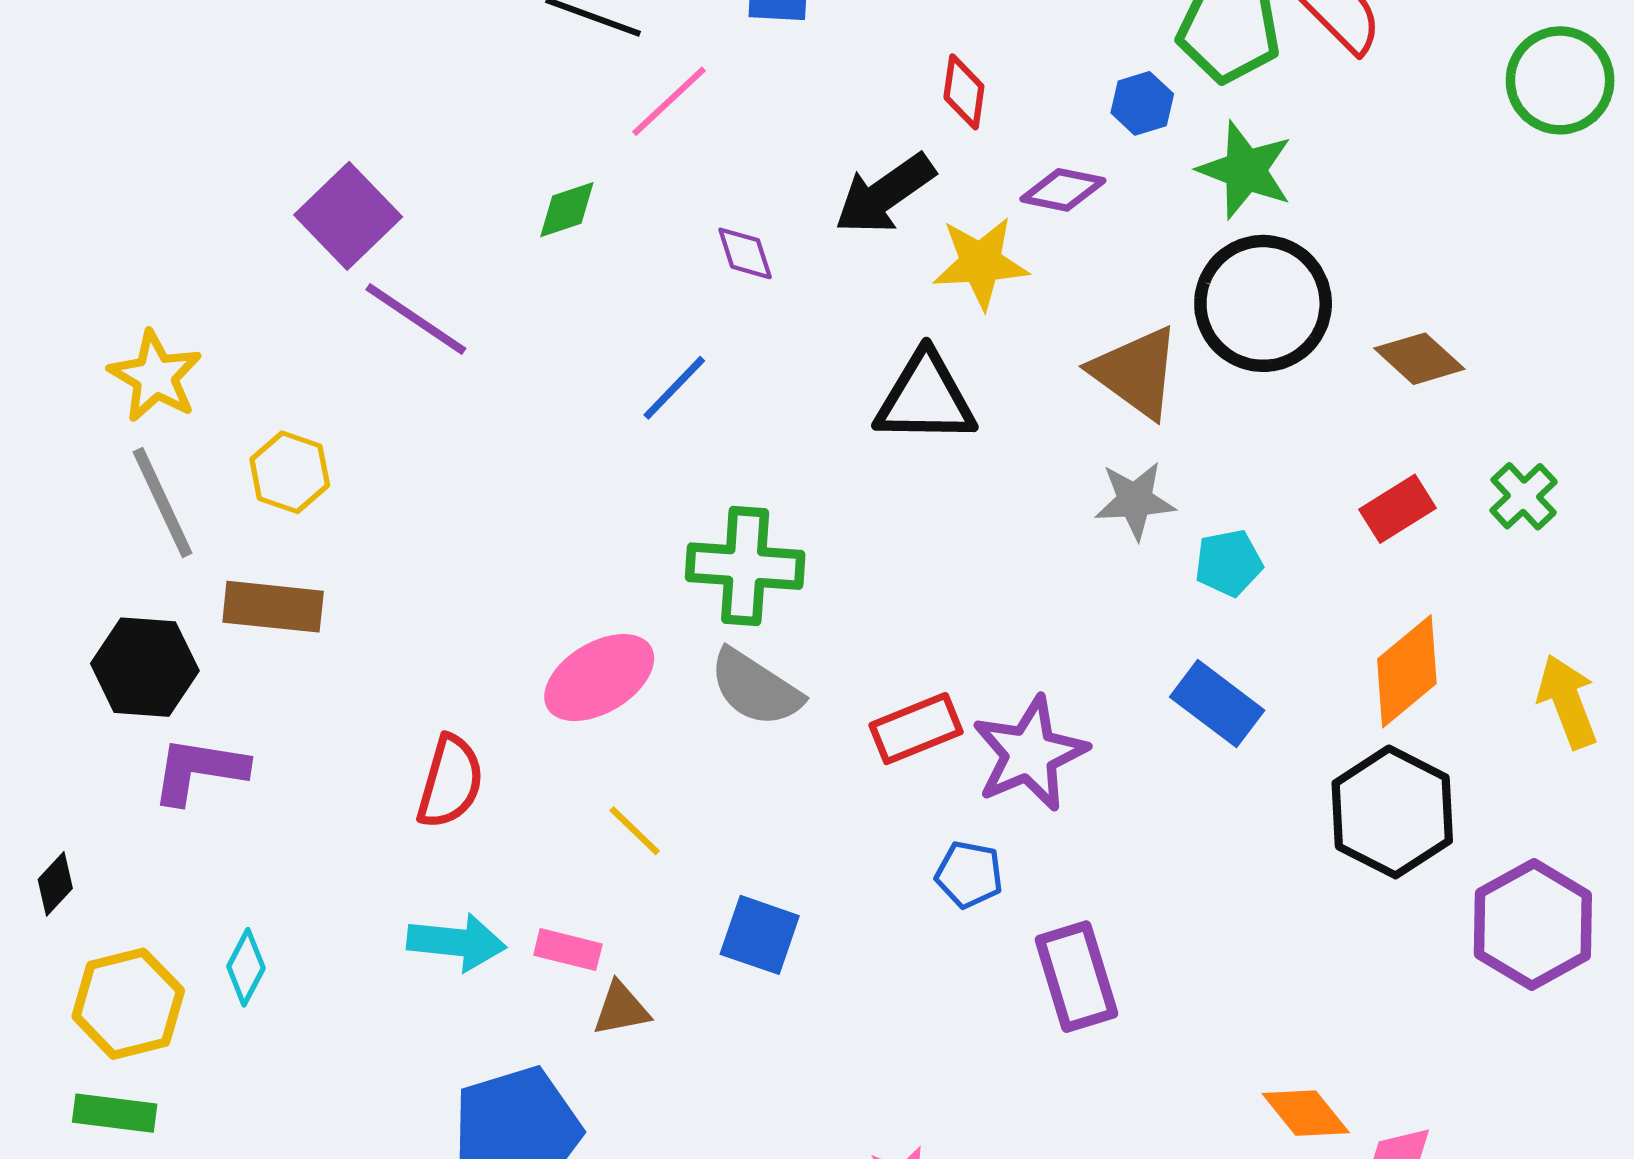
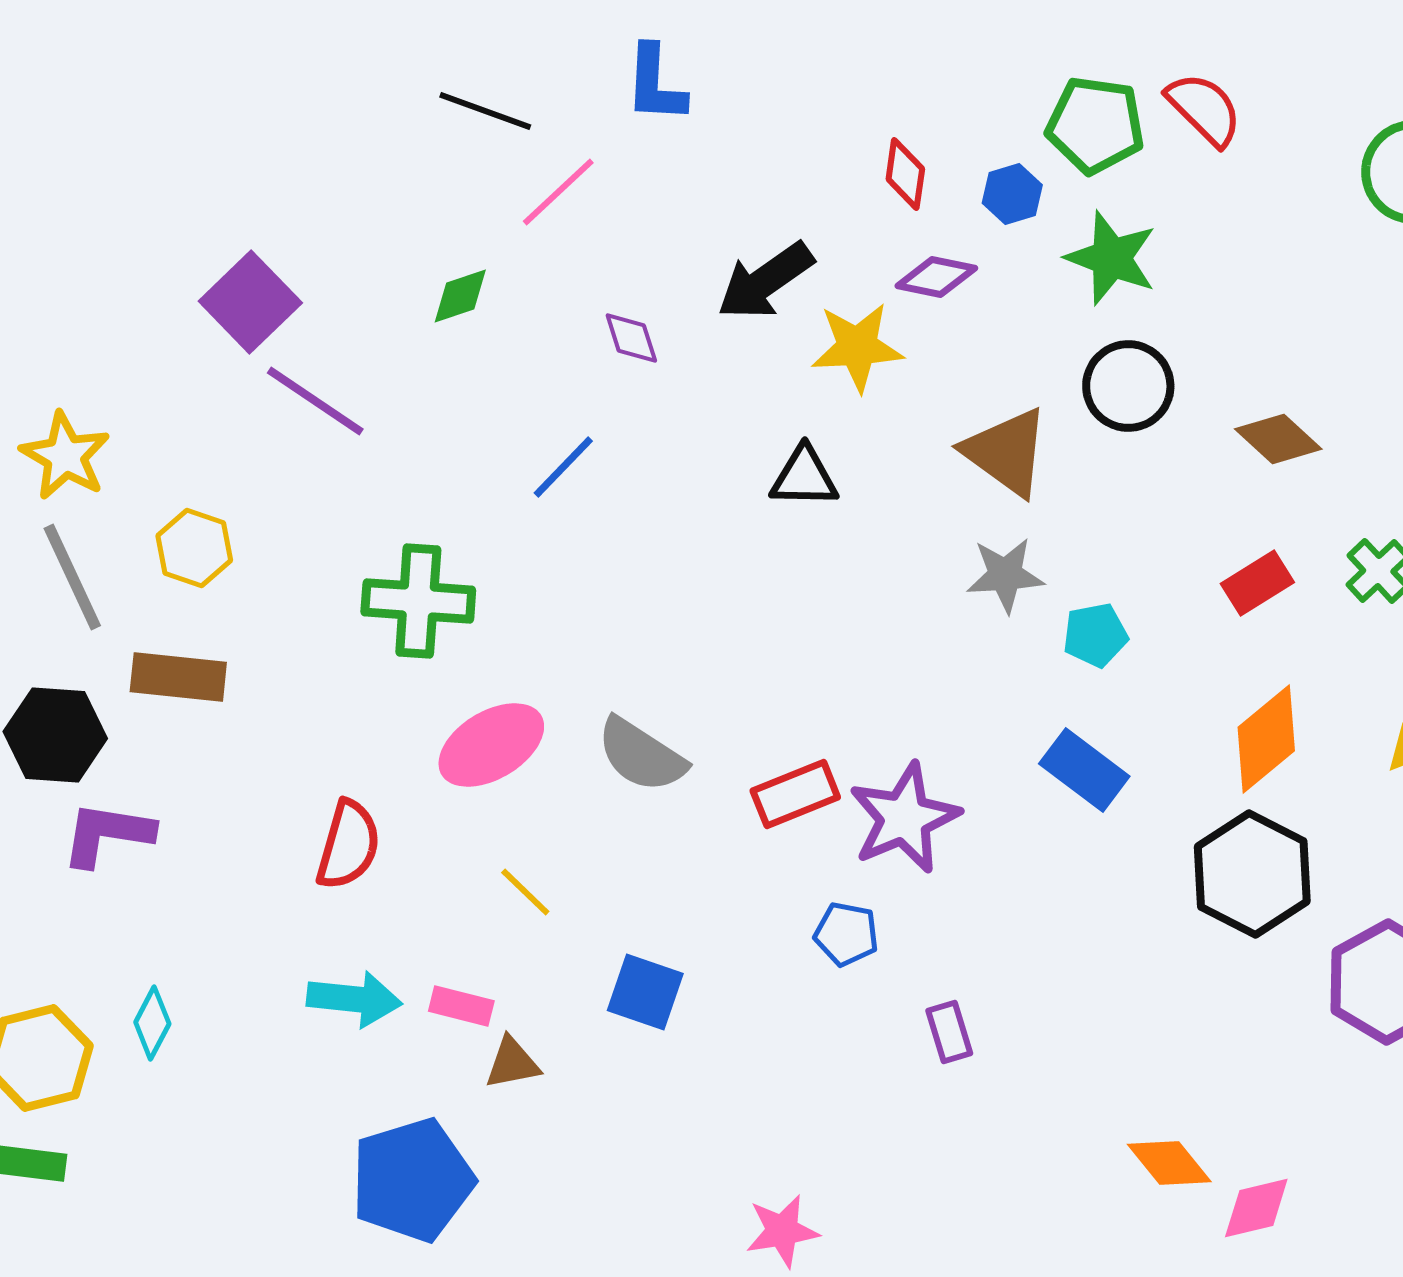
red diamond: (964, 92) -> (905, 174), moved
black circle: (1263, 303) -> (1128, 386), size x0.7
black triangle: (925, 398) -> (804, 477), size x0.7
green cross: (745, 566) -> (418, 601), moved
purple rectangle: (1076, 977) -> (949, 1032), size x0.6

